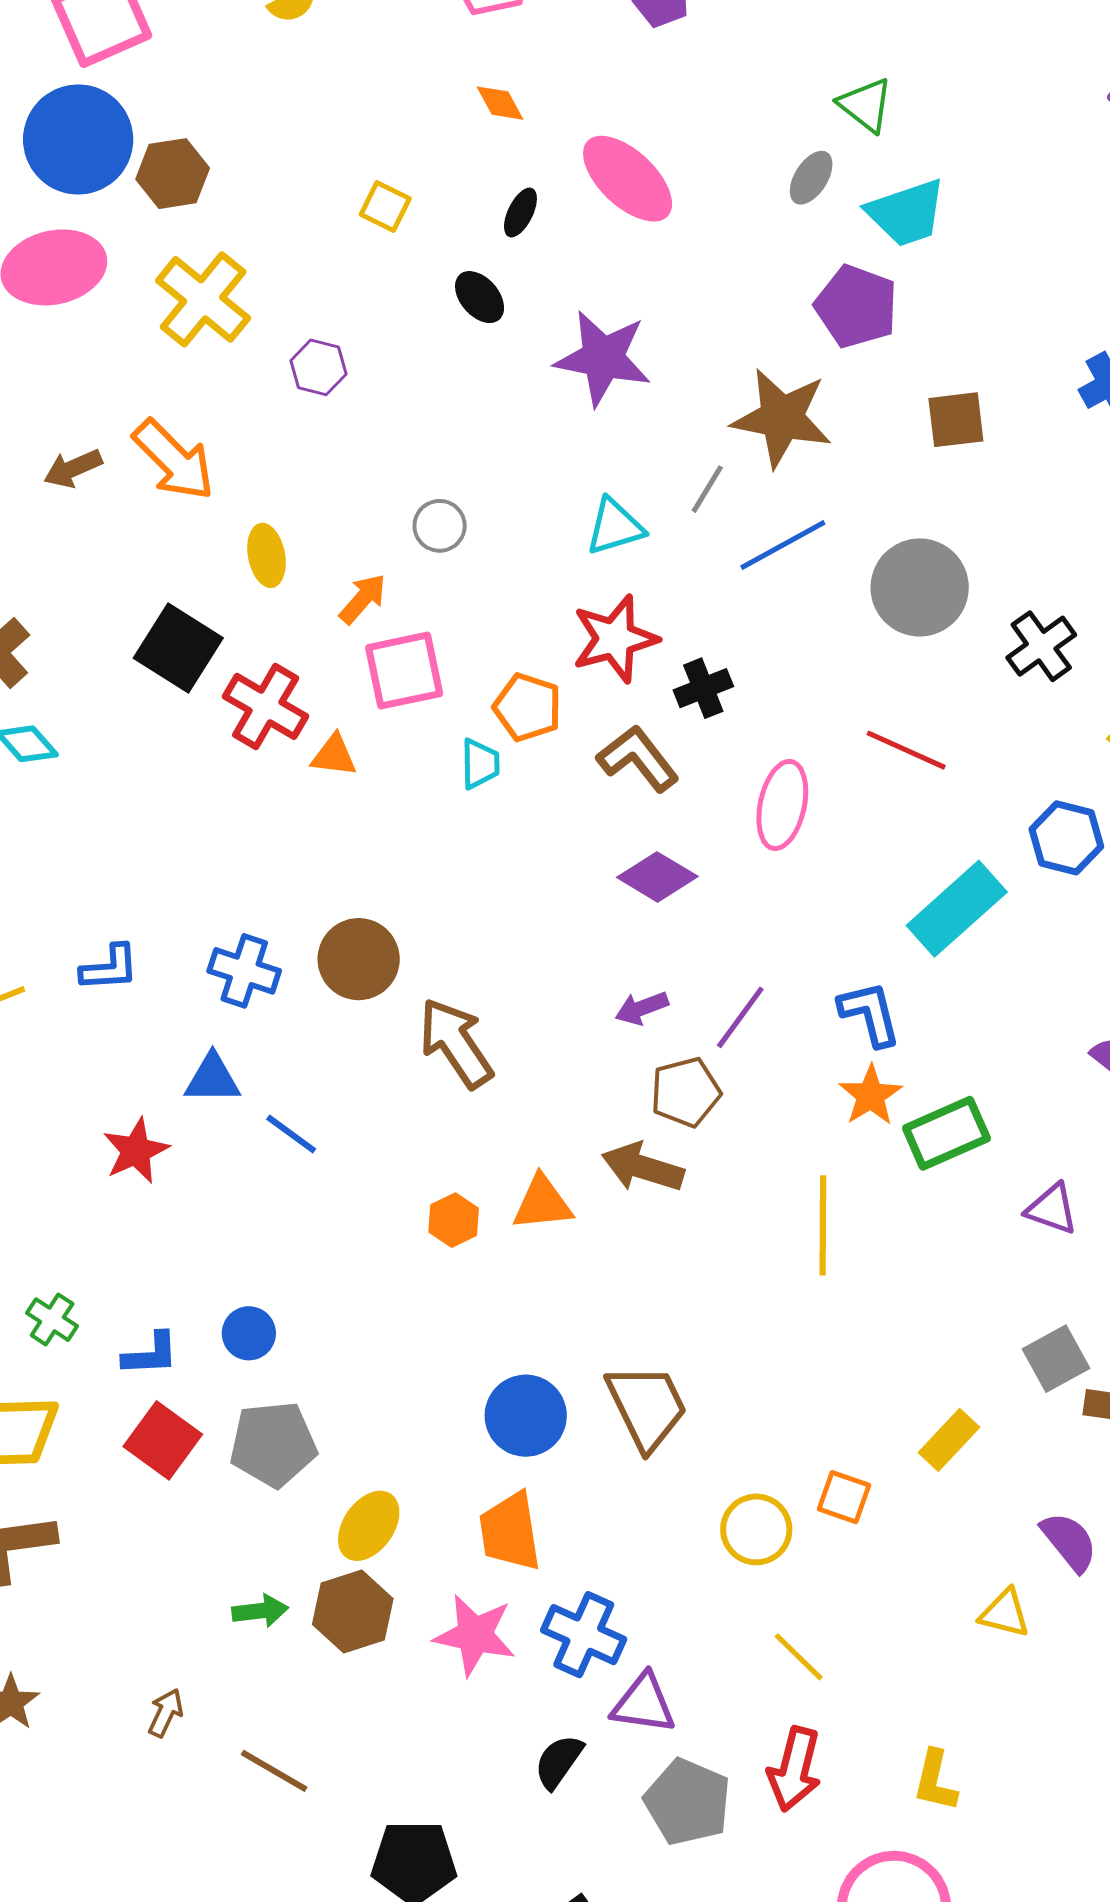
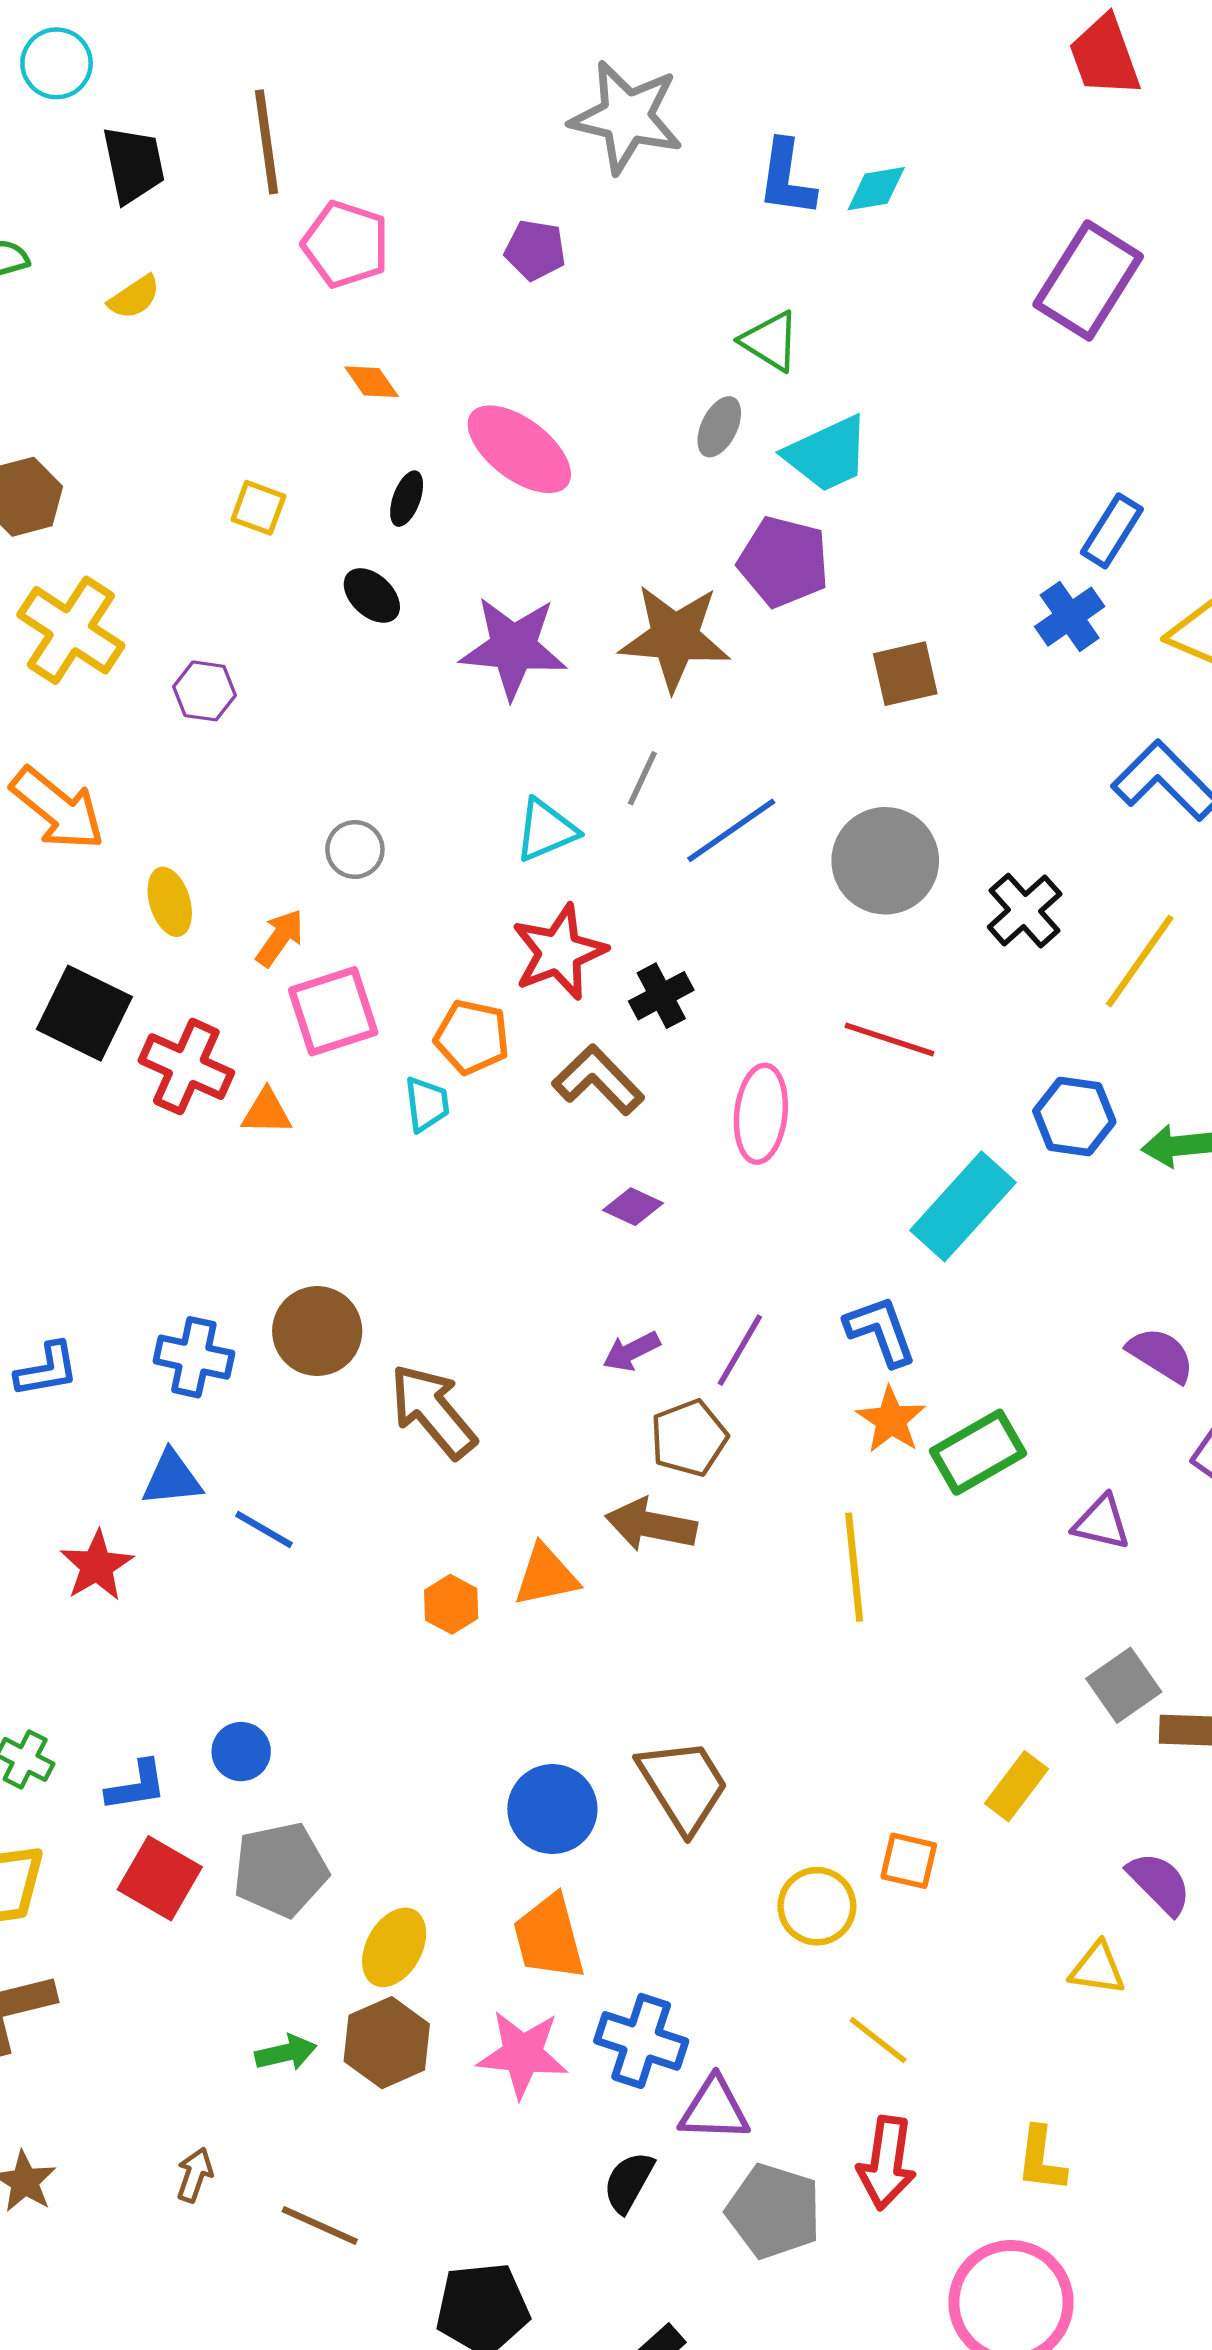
brown star: (782, 418) -> (675, 637), moved
purple diamond: (657, 877) -> (633, 1207), size x0.7

